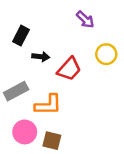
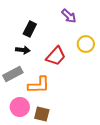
black rectangle: (21, 36) -> (30, 29), moved
black arrow: (41, 57) -> (23, 50), moved

